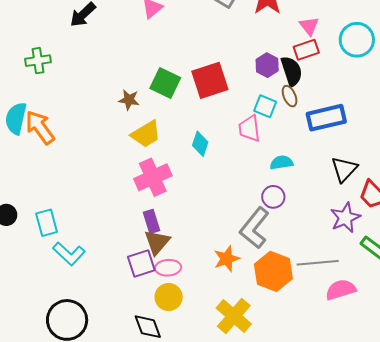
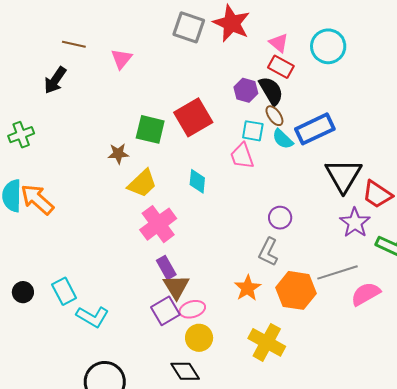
red rectangle: (306, 50) -> (281, 67), turned 60
cyan semicircle: (282, 163) -> (283, 139), moved, turned -115
black triangle: (344, 169) -> (343, 175), size x1.4
gray L-shape: (254, 228) -> (268, 252), size x0.7

